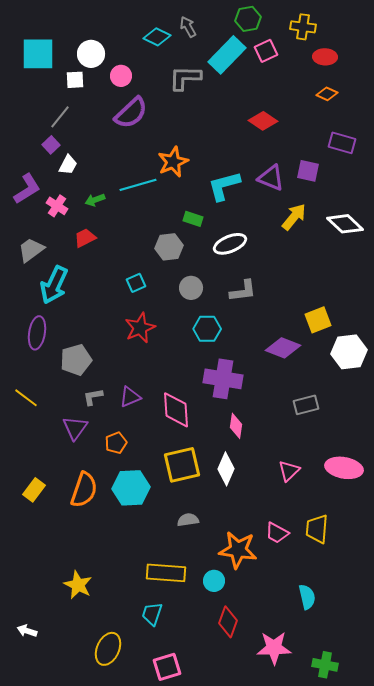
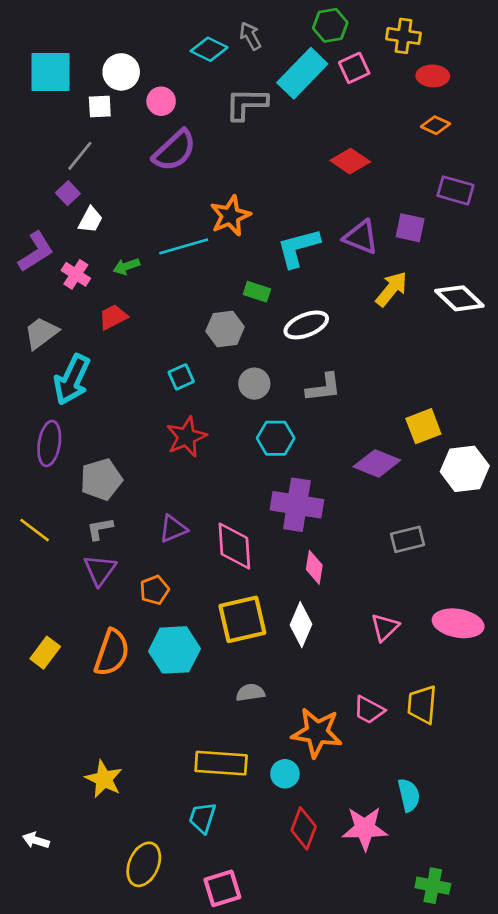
gray L-shape: (93, 397) -> (100, 529), moved
pink star: (274, 648) -> (365, 828), moved

